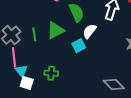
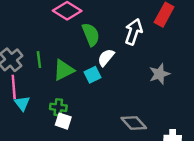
green triangle: (55, 30) -> (64, 70), moved
white square: (27, 83) -> (63, 121), moved

